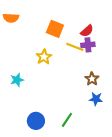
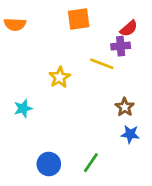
orange square: (55, 29) -> (79, 19), moved, turned -30
red semicircle: (87, 31) -> (129, 28), moved
purple cross: (88, 45) -> (121, 46), moved

